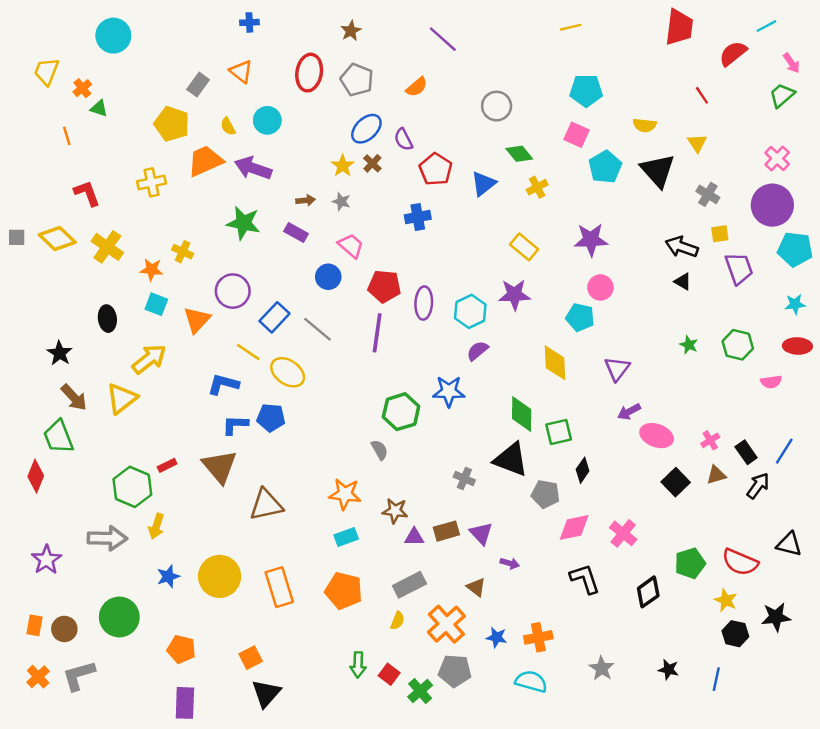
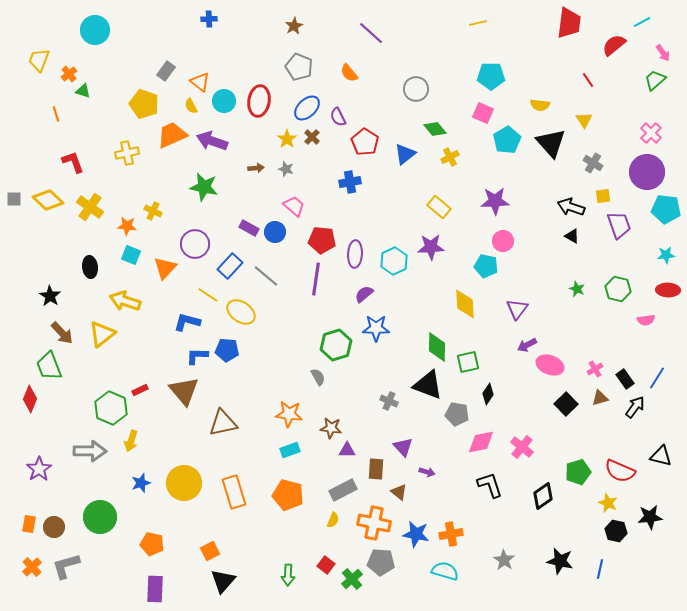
orange triangle: (241, 71) -> (200, 82), moved
red ellipse: (309, 73) -> (259, 101), moved
orange semicircle: (417, 87) -> (349, 73), turned 90
purple rectangle: (296, 233) -> (249, 228), moved
purple semicircle: (477, 351) -> (364, 294), moved
yellow arrow: (149, 359) -> (125, 301), turned -124
brown rectangle: (446, 531) -> (376, 469), moved, turned -70
orange cross: (446, 624) -> (374, 523), turned -36
blue star: (497, 637) -> (416, 534), size x1.5
green arrow: (358, 665) -> (288, 575), moved
black star: (668, 670) -> (560, 561), size x1.5

